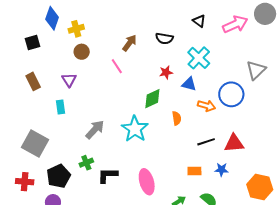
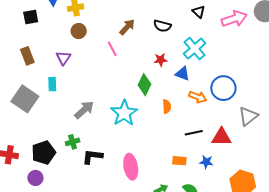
gray triangle: (256, 70) -> (248, 116), moved
green diamond: (152, 99) -> (144, 85), turned -45
gray square: (35, 143) -> (25, 99), moved

